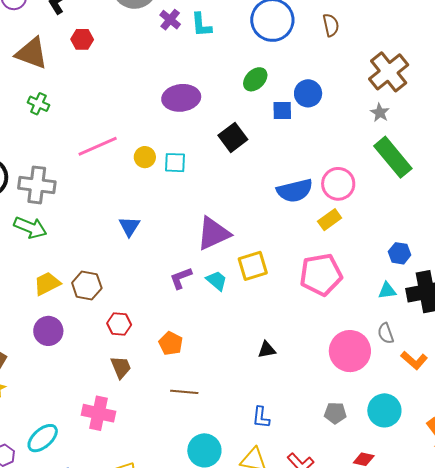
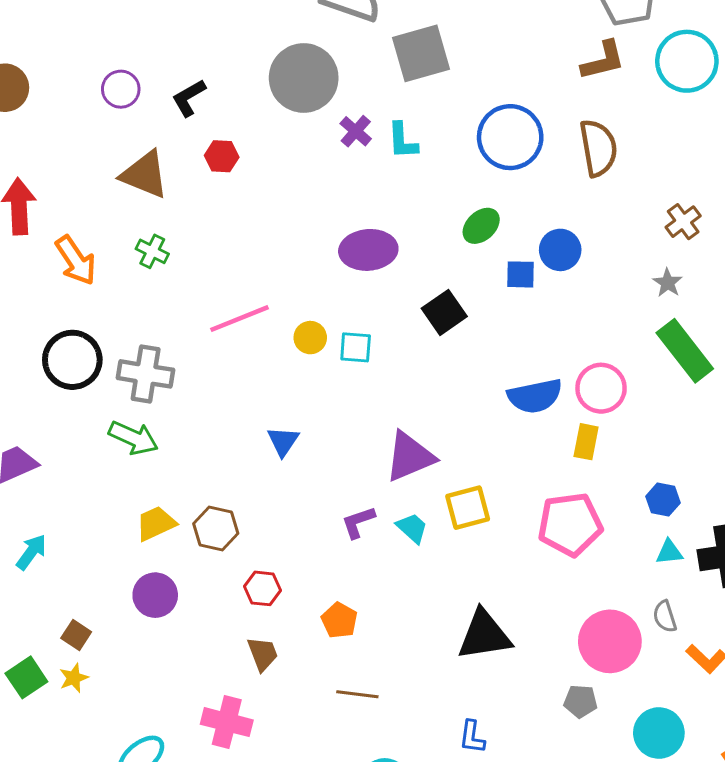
brown semicircle: (331, 25) -> (598, 148), size x1.6
brown cross: (389, 72) -> (683, 222), size x0.6
yellow rectangle: (330, 220) -> (586, 442), turned -45
blue hexagon: (400, 253) -> (663, 500), moved
black triangle: (267, 350) -> (484, 635), size x2.0
gray pentagon: (335, 413) -> (580, 701), moved

